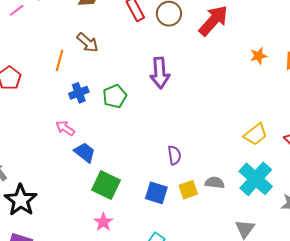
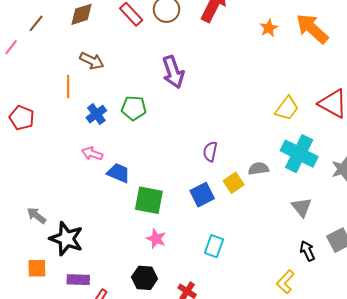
green pentagon: (115, 96) -> (134, 108), turned -30
purple semicircle: (174, 155) -> (210, 152), turned -144
blue square: (156, 193) -> (202, 195), turned -30

